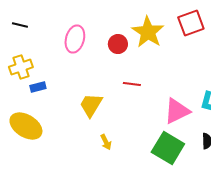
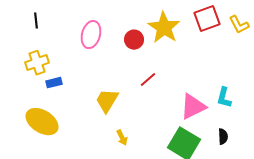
black line: (20, 25) -> (36, 21), turned 70
red line: (132, 84) -> (148, 80), turned -48

